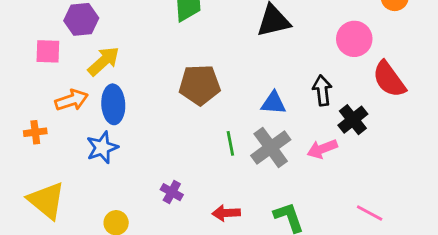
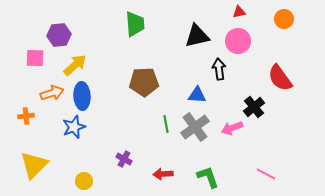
pink circle: (354, 39) -> (238, 41), moved
black arrow: (322, 90) -> (219, 69), moved
yellow triangle: (46, 200) -> (34, 165), turned 36

